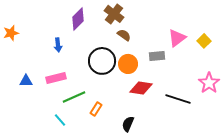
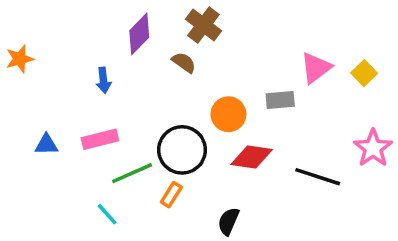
brown semicircle: (124, 35) -> (184, 62), moved
black circle: (102, 61) -> (182, 150), moved

